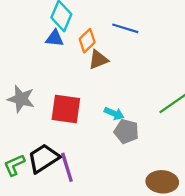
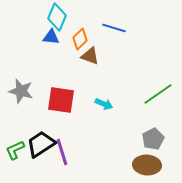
brown triangle: (98, 60) -> (90, 56), turned 42
gray pentagon: (126, 131) -> (153, 139), moved, turned 30

